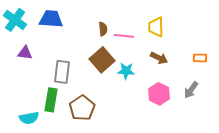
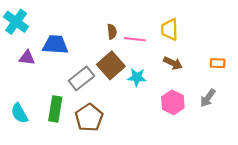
blue trapezoid: (51, 19) -> (55, 45), moved
gray rectangle: (62, 72) -> (81, 78), moved, turned 45
cyan semicircle: (29, 118) -> (19, 113), moved, turned 72

